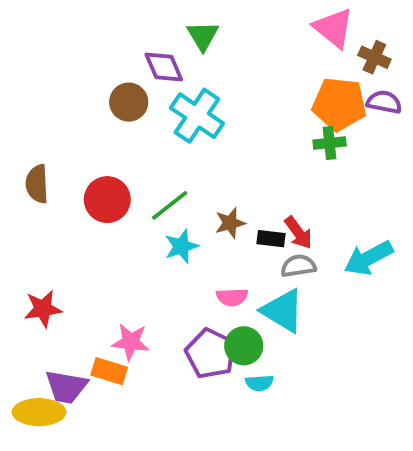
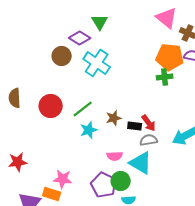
purple diamond: (164, 67) -> (80, 38), turned -35

